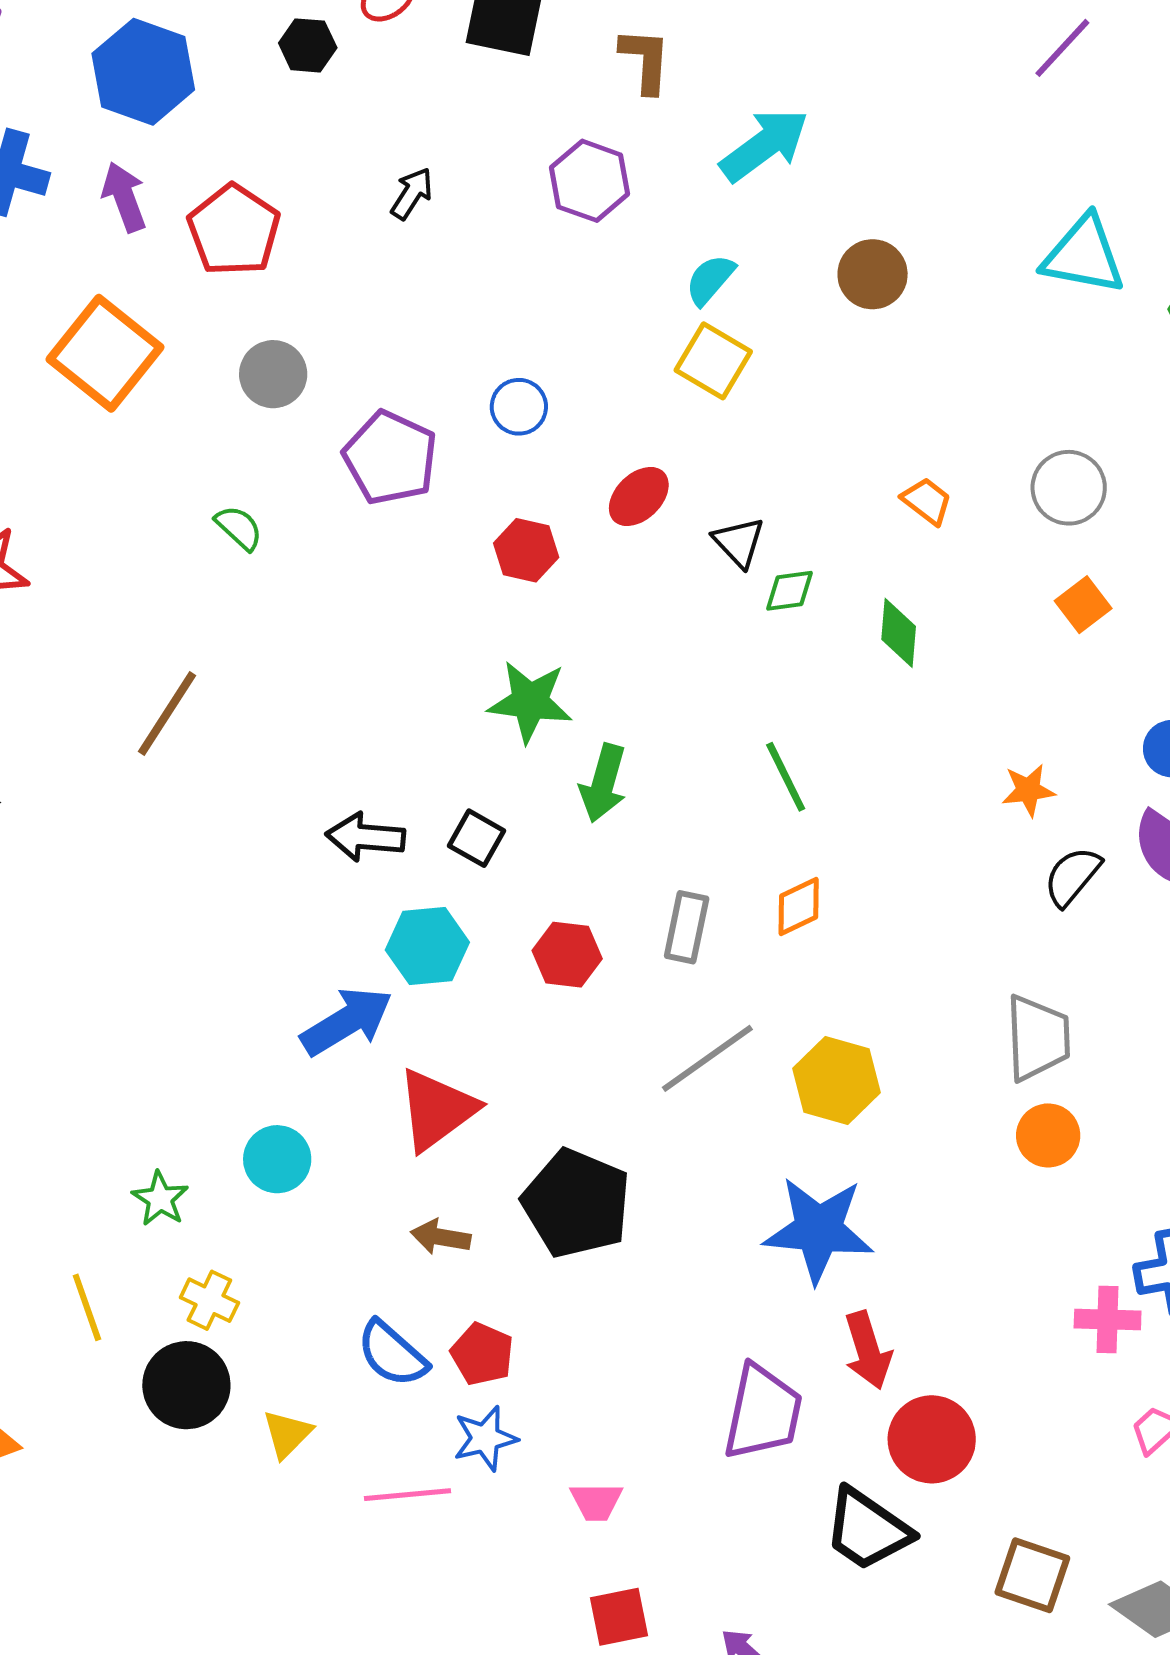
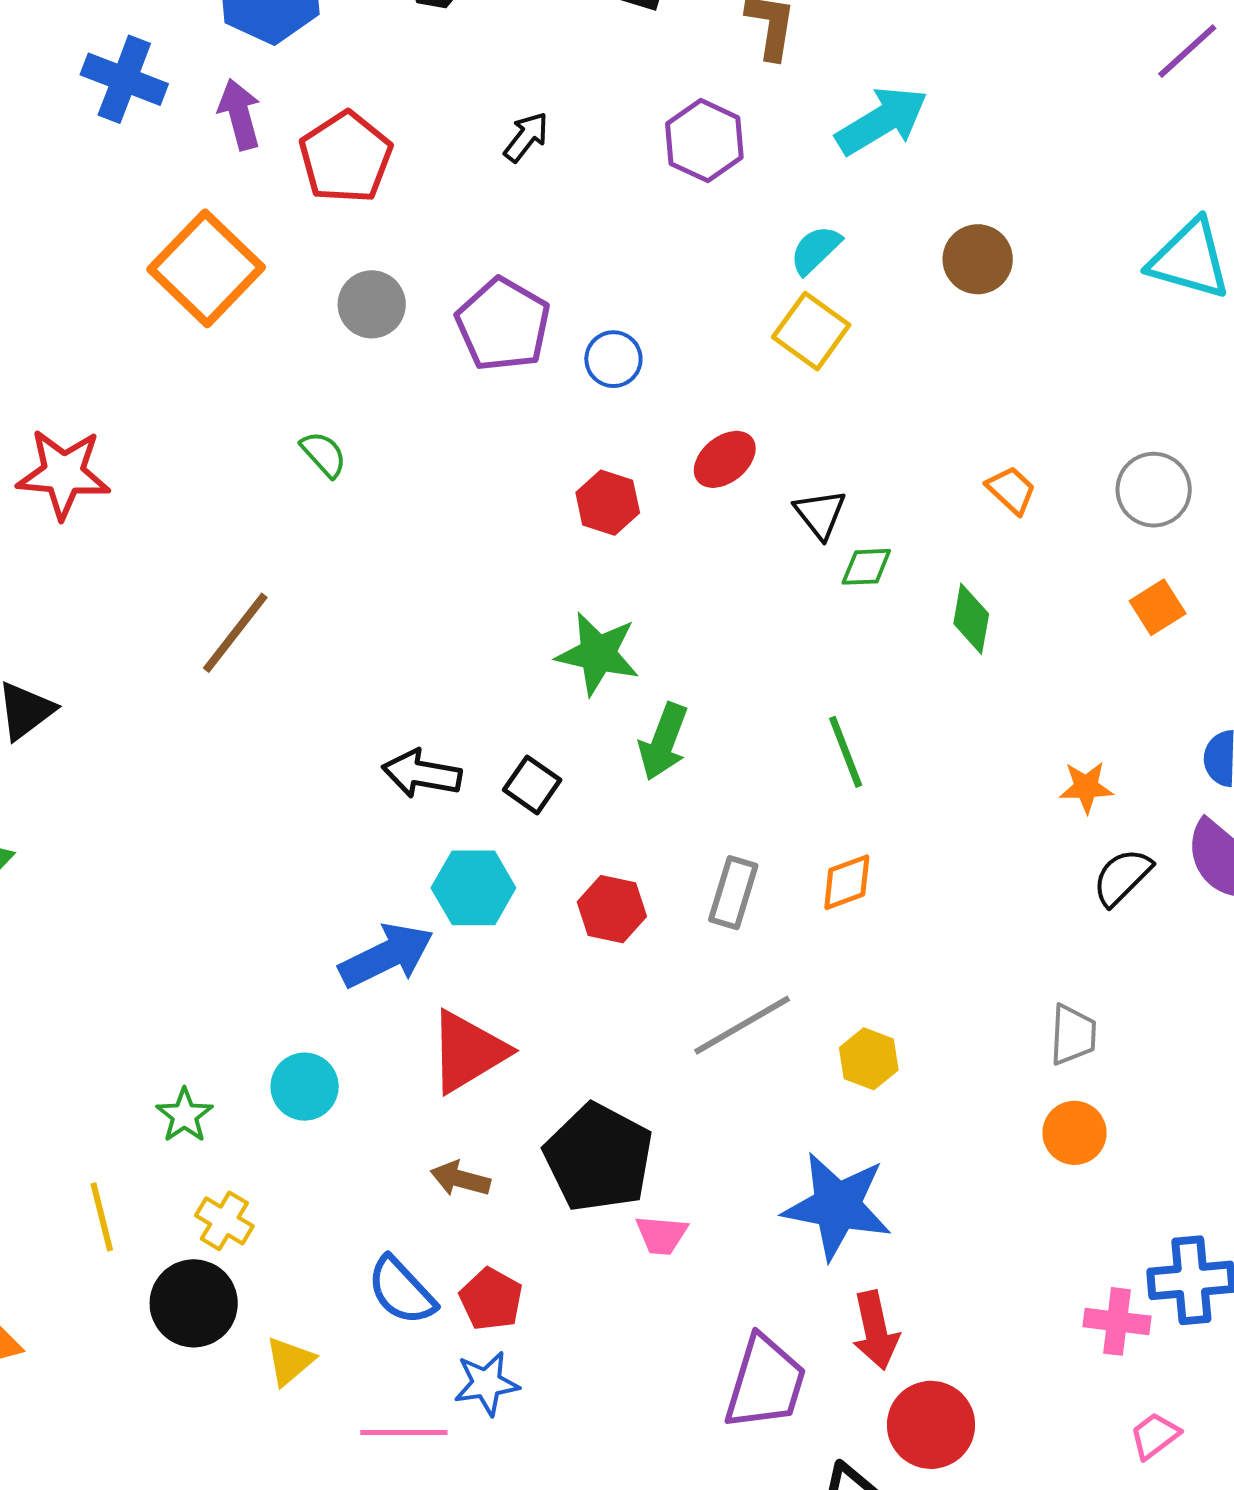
purple pentagon: (390, 458) -> (503, 325), moved
gray trapezoid: (1038, 1038) -> (1073, 1035), size x0.7
yellow hexagon: (836, 1080) -> (869, 1059), size x0.7
pink trapezoid: (596, 1502) -> (662, 1235), moved

